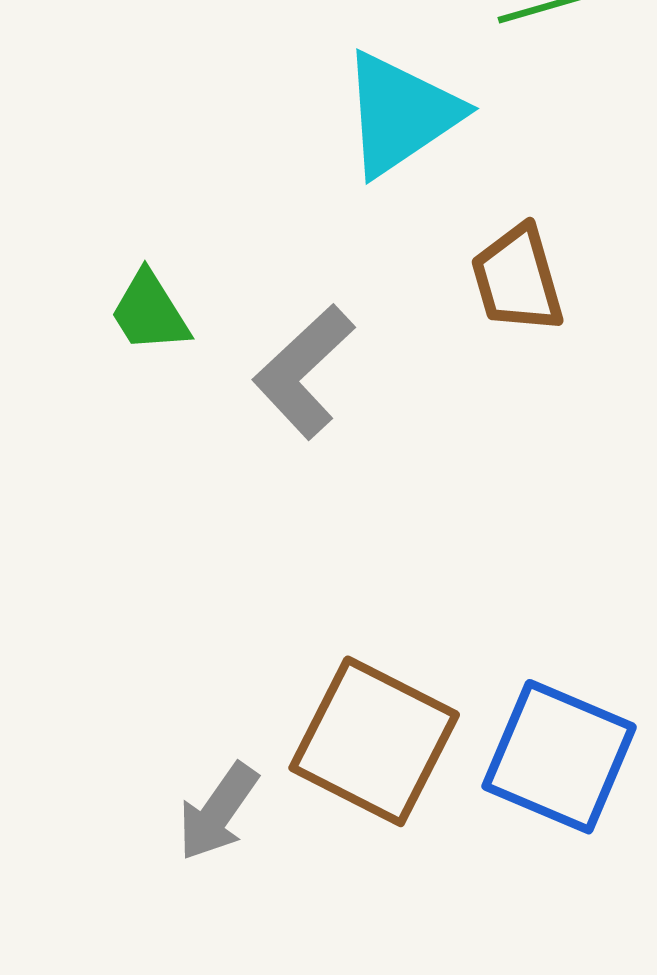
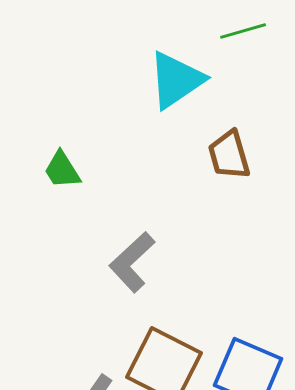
gray L-shape: (304, 371) -> (132, 262), moved

